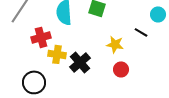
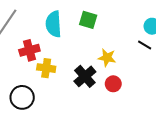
black line: (141, 32) -> (145, 45), moved
black cross: (80, 62) -> (85, 76), moved

